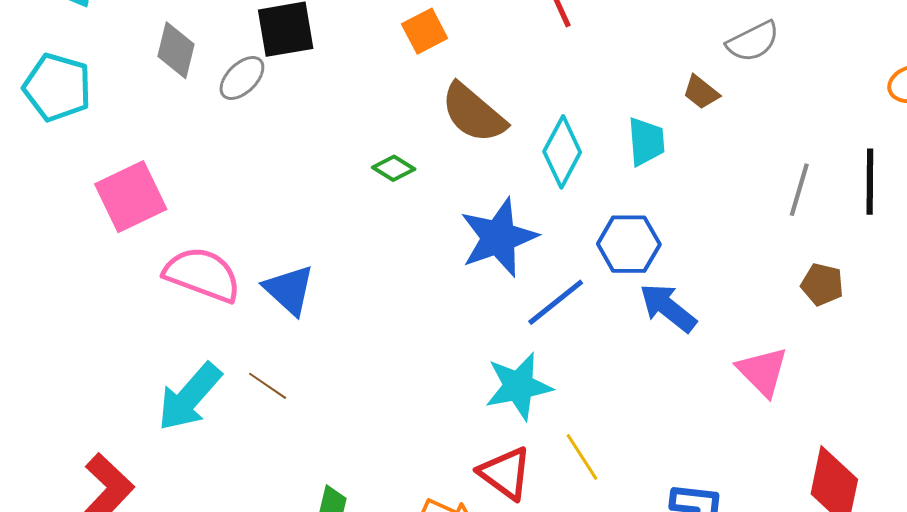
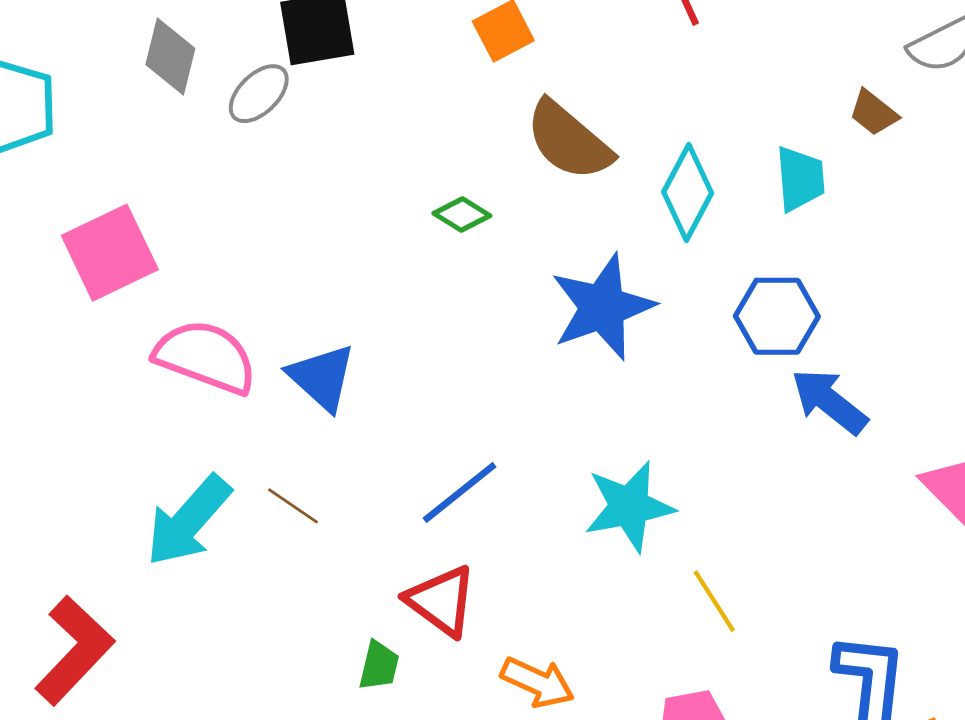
blue line: (556, 302) -> (460, 492), moved
red triangle: (505, 473) -> (441, 601), moved

